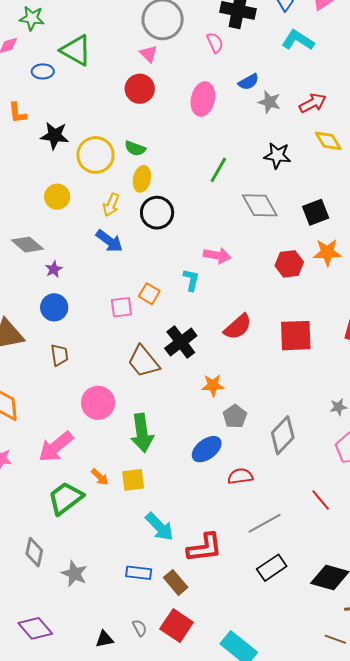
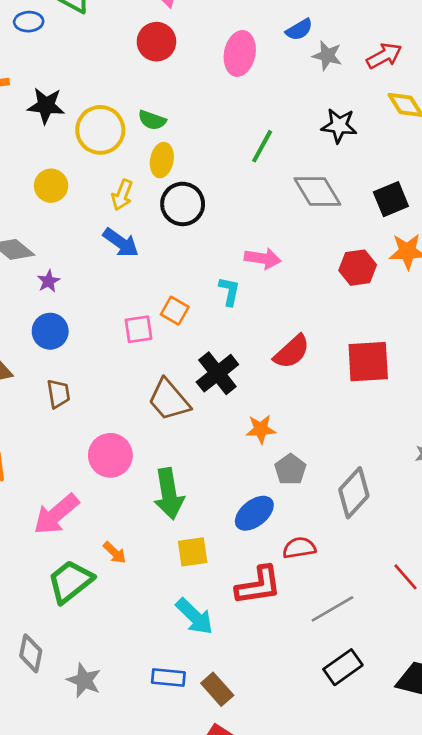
yellow square: (133, 480) -> (193, 552), moved
red L-shape: (205, 548) -> (258, 585), moved

